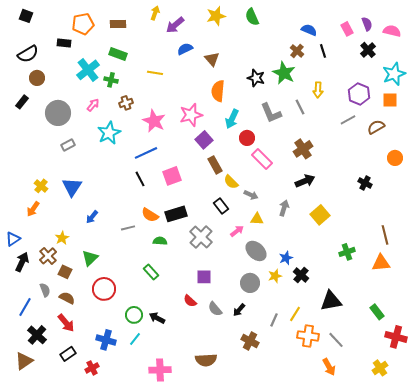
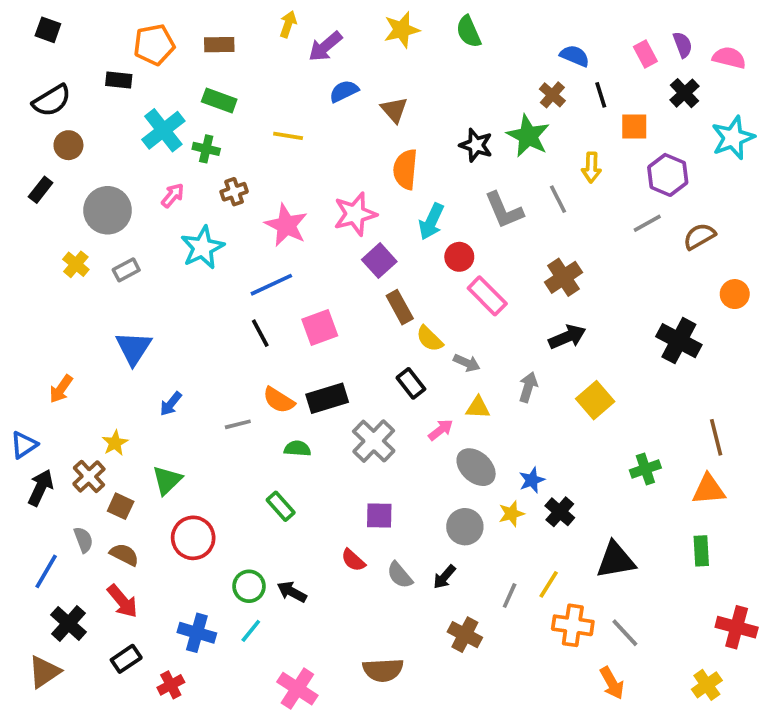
orange square: (390, 100) -> (634, 127), moved
black cross: (365, 183) -> (679, 341), size x1.6
yellow cross: (41, 186) -> (76, 264), moved
green rectangle: (377, 312) -> (701, 551), moved, turned 35
pink cross: (160, 370) -> (297, 689), turned 35

